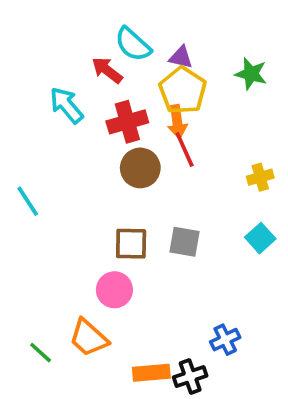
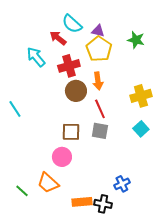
orange arrow: (177, 122) -> (98, 81), moved
red line: (185, 150) -> (100, 109), moved
yellow cross: (260, 177) -> (141, 96), size x1.5
black cross: (190, 377) -> (103, 204), turned 30

